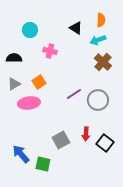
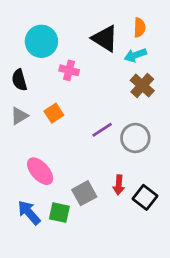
black triangle: (76, 28) -> (105, 39), size x1.5
cyan circle: (30, 30) -> (41, 41), size x1.5
black semicircle: (14, 58) -> (19, 80), turned -105
pink ellipse: (29, 103) -> (40, 171), moved, turned 55
green square: (43, 164) -> (59, 213), moved

